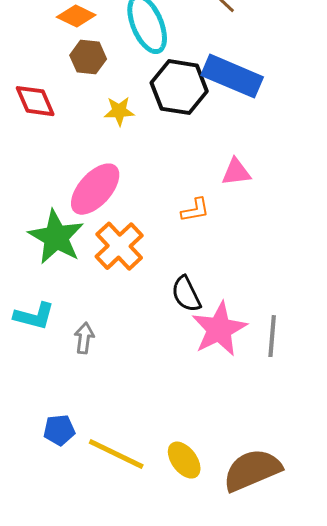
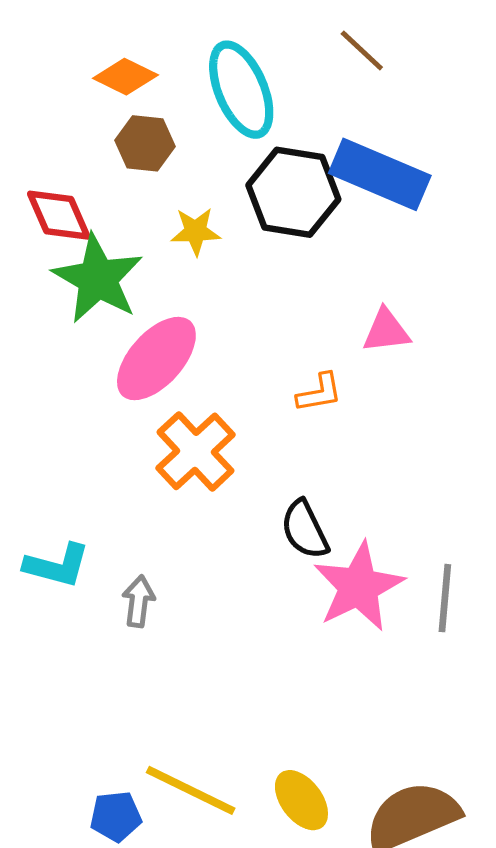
green star: (56, 237) -> (98, 279), moved
blue pentagon: (59, 430) -> (116, 816), moved

